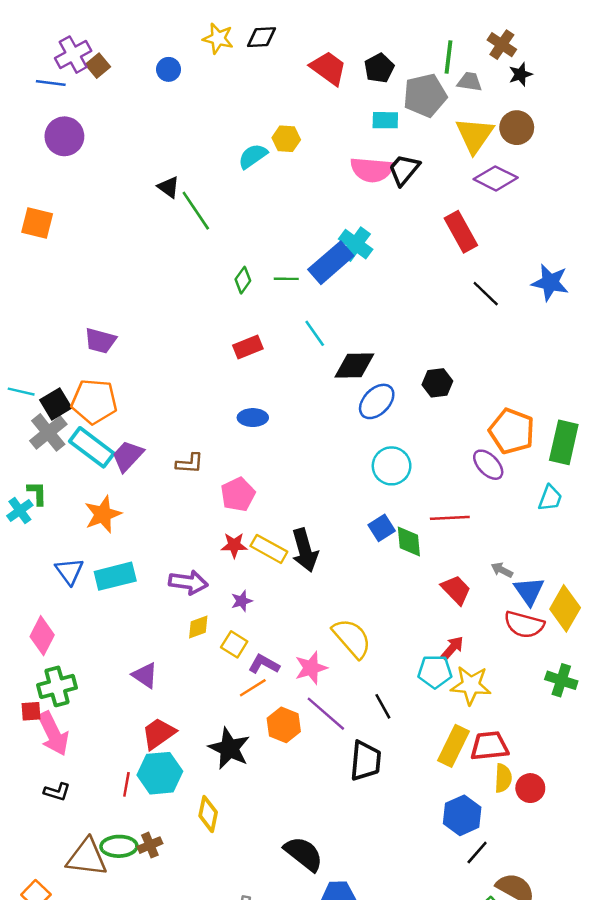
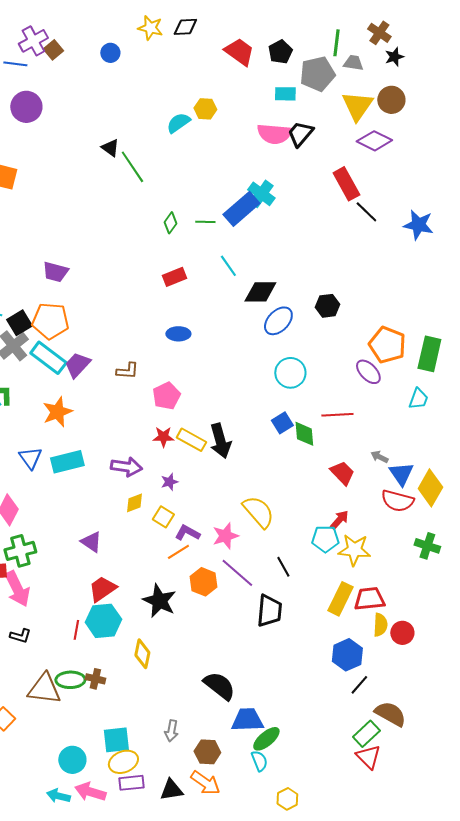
black line: (486, 294) -> (366, 212), moved
brown cross: (150, 845) -> (95, 679), turned 36

